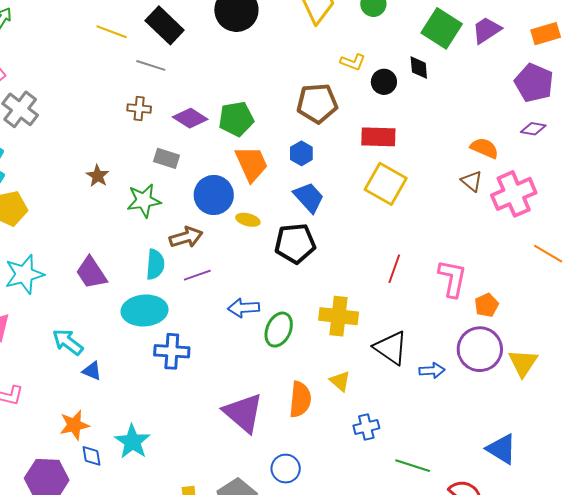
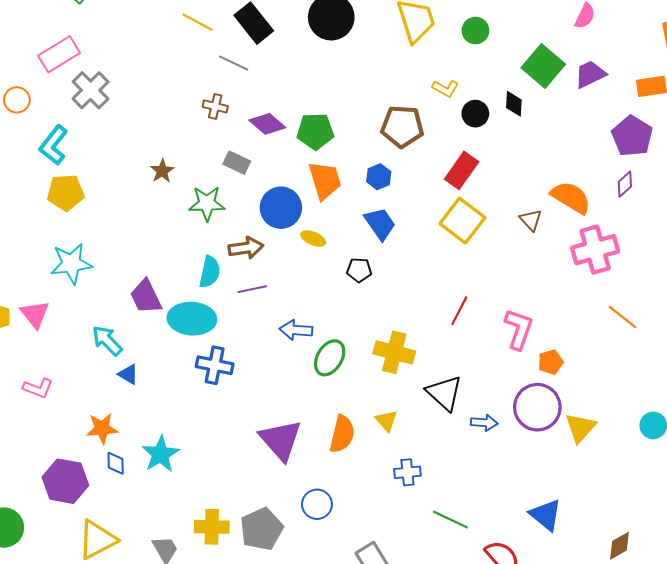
purple diamond: (533, 129) -> (625, 184), turned -60
red rectangle: (378, 137) -> (462, 170), turned -64
orange semicircle: (484, 148) -> (571, 197), size x1.4
brown triangle: (472, 181) -> (531, 220), moved
black pentagon: (295, 243) -> (359, 270), size x0.6
purple trapezoid: (91, 273) -> (146, 297), moved

